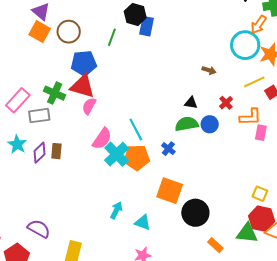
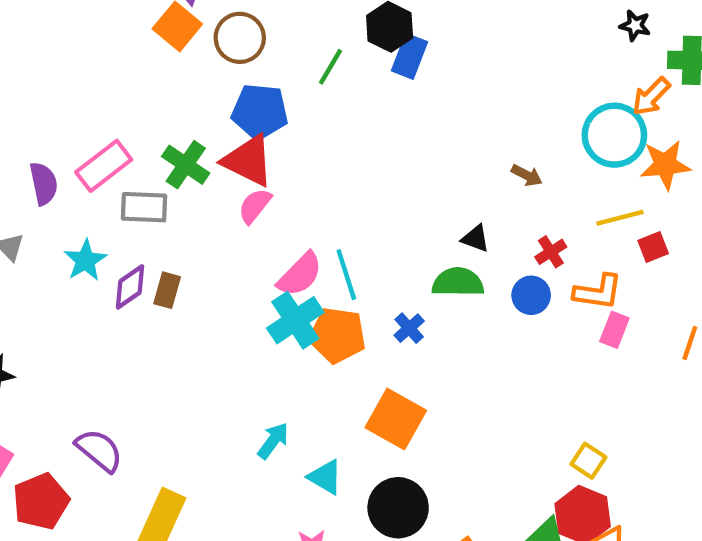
blue circle: (210, 124) -> (531, 295), moved
pink semicircle: (102, 139) -> (300, 274), moved
black circle: (195, 213) -> (398, 508), moved

